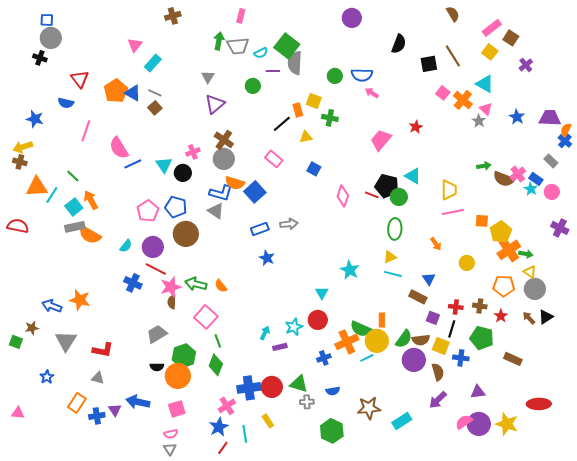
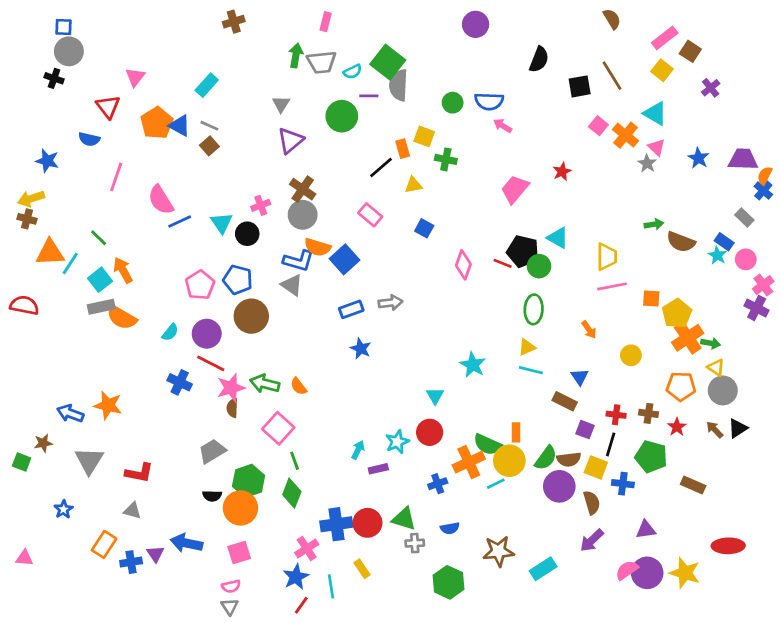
pink triangle: (135, 45) -> (135, 77), moved
green circle: (253, 86) -> (342, 116), size x1.5
pink cross: (518, 174) -> (763, 285), moved

